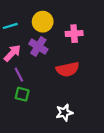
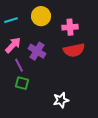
purple cross: (38, 47) -> (37, 51), moved
red semicircle: (68, 69) -> (74, 50), moved

